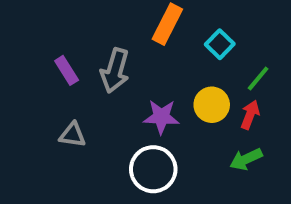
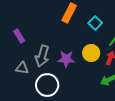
gray arrow: (115, 70) -> (42, 56), moved
white circle: (153, 169) -> (47, 85), moved

